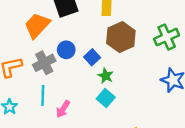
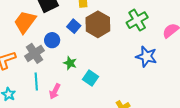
blue square: (92, 57) -> (74, 26), moved
green star: (106, 76) -> (70, 63), moved

